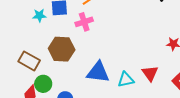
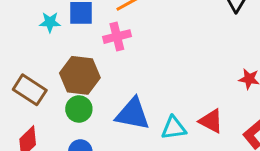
red triangle: (150, 73) -> (211, 121), turned -30
green circle: (43, 84) -> (79, 109), moved

